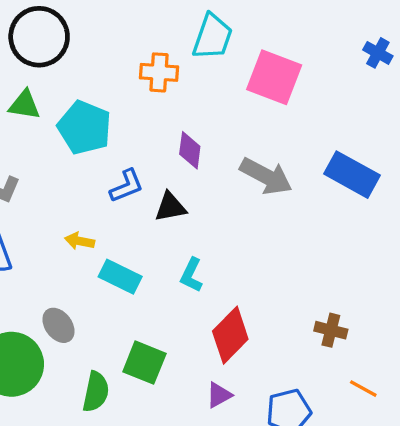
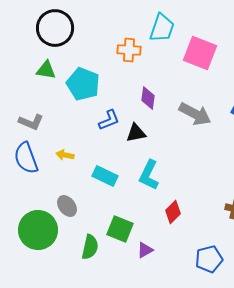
yellow arrow: (80, 241) -> (65, 155), moved
cyan L-shape: (191, 275) -> (149, 175), size x1.4
red diamond: (230, 335) -> (173, 212), size x0.7
purple triangle: (219, 395) -> (145, 250), moved

